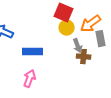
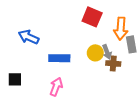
orange arrow: (91, 24) -> (121, 29), turned -50
yellow circle: (67, 28) -> (95, 53), moved

